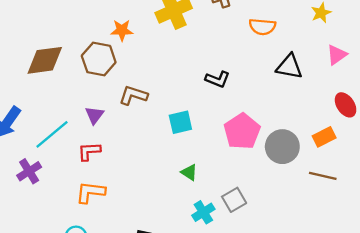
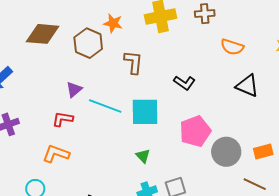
brown L-shape: (133, 95) -> (133, 62), moved, turned 65
cyan square: (180, 122) -> (145, 112), size x1.4
cyan line: (52, 134) -> (105, 106), moved, turned 48

